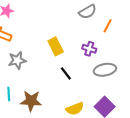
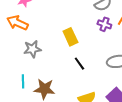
purple cross: (89, 49) -> (104, 24), moved

